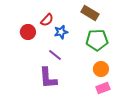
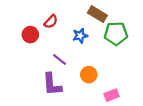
blue star: (61, 32) -> (80, 36), moved
green pentagon: (97, 40) -> (116, 34), moved
orange circle: (101, 69) -> (89, 75), moved

